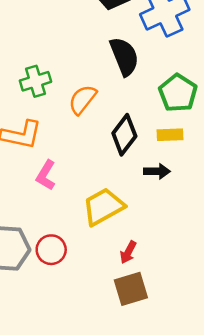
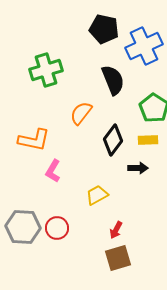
green cross: (35, 81) -> (46, 70), moved, size x1.4
yellow trapezoid: (103, 207) -> (97, 195), size x0.7

